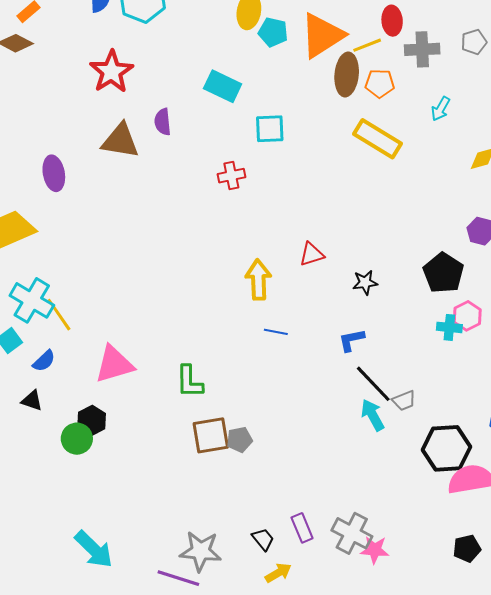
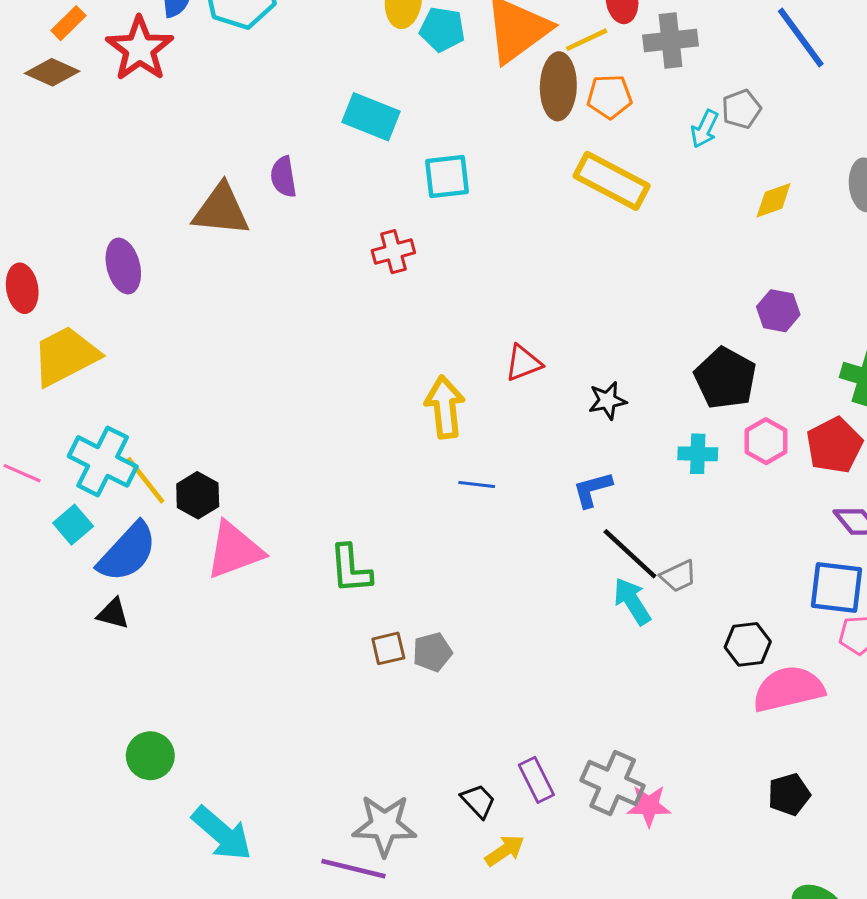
gray pentagon: (474, 42) -> (741, 109), moved
red star: (111, 72) -> (140, 49), moved
cyan cross: (449, 327) -> (698, 454), moved
blue semicircle: (44, 361) -> (127, 552), size x1.8
black hexagon: (92, 421) -> (198, 495), moved
brown square: (211, 435) -> (388, 648), size x0.6
green circle: (77, 439) -> (150, 756), moved
black hexagon: (446, 448) -> (748, 644), size x0.6

